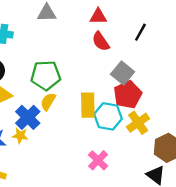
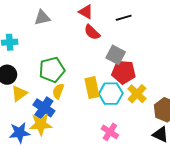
red triangle: (98, 17) -> (86, 12), turned 42
black line: (140, 32) -> (124, 18), turned 56
red pentagon: (128, 95) -> (124, 72), turned -30
yellow star: (20, 136) -> (41, 124), size x1.6

